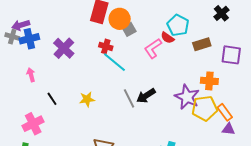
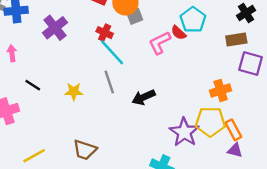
brown rectangle: (202, 44) -> (236, 40), moved
orange cross: (209, 81) -> (221, 90), turned -30
purple star: (187, 97) -> (184, 132), moved
gray line: (129, 98) -> (109, 82), moved
black line: (52, 99) -> (33, 85), turned -32

